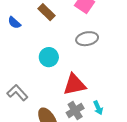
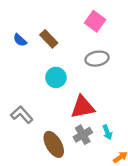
brown rectangle: (46, 12) -> (49, 39), moved

